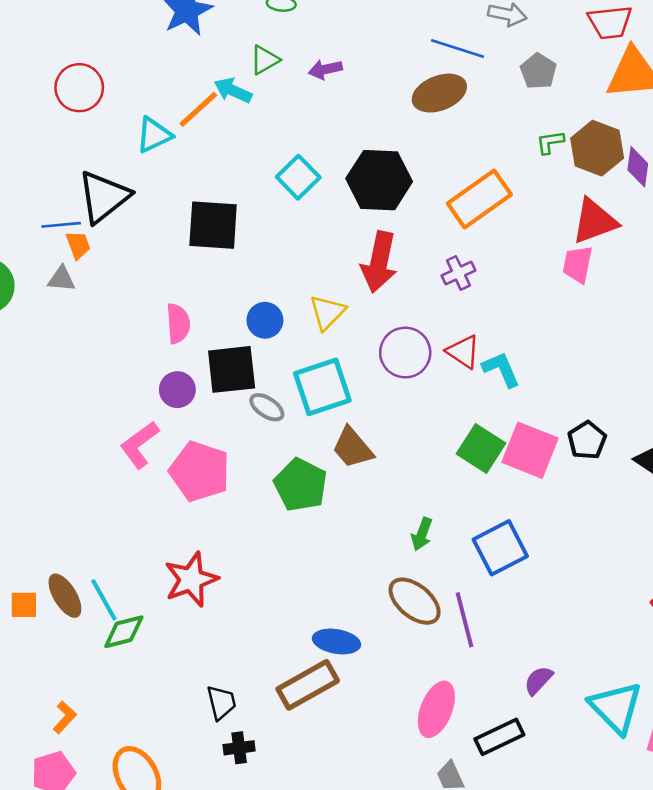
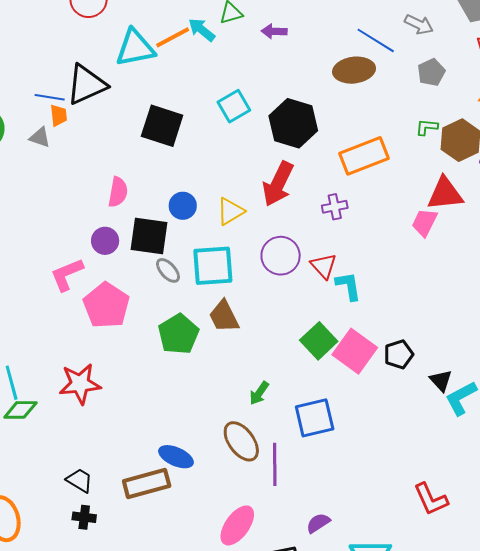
cyan triangle: (154, 135) -> (135, 48), size x1.4
black trapezoid: (221, 702) -> (79, 480), turned -60

